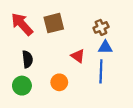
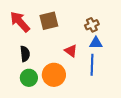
orange circle: (59, 82) -> (54, 75), size x1.5
green circle: (22, 86) -> (29, 78), moved

